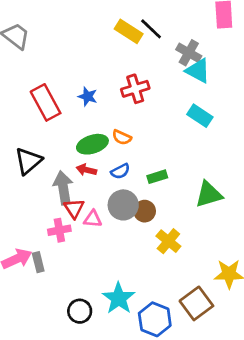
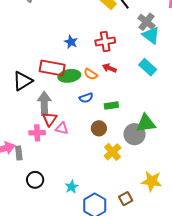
red rectangle: (46, 102) -> (52, 68), moved, turned -60
red arrow: (86, 170) -> (109, 68), moved
gray circle: (123, 205) -> (135, 134), moved
cyan star: (119, 298) -> (72, 187), size x0.6
brown square: (196, 303) -> (126, 199), size x0.6
black circle: (80, 311) -> (35, 180), moved

